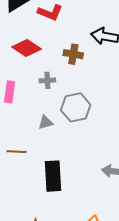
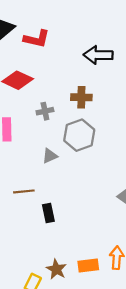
brown cross: (73, 54) -> (81, 97), moved
black rectangle: (53, 176) -> (48, 213), moved, size x0.6

